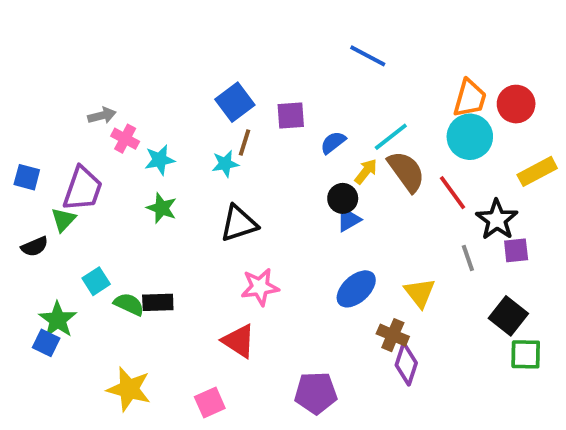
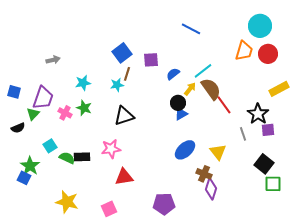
cyan circle: (470, 137) -> (260, 26), moved
pink cross: (125, 139) -> (65, 113), moved
red line: (452, 193) -> (224, 105), moved
pink star: (260, 287) -> (111, 149), moved
red triangle: (239, 341) -> (124, 177), turned -42

